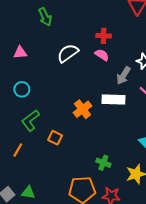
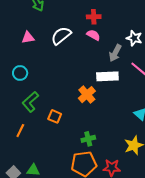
pink triangle: (20, 52) -> (28, 37), moved
orange cross: (83, 109) -> (87, 95), moved
green cross: (103, 163) -> (88, 139), moved, turned -32

